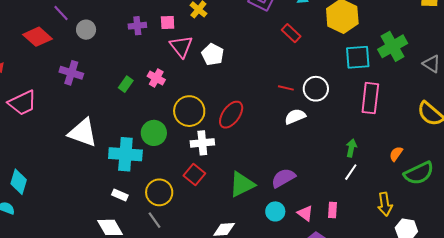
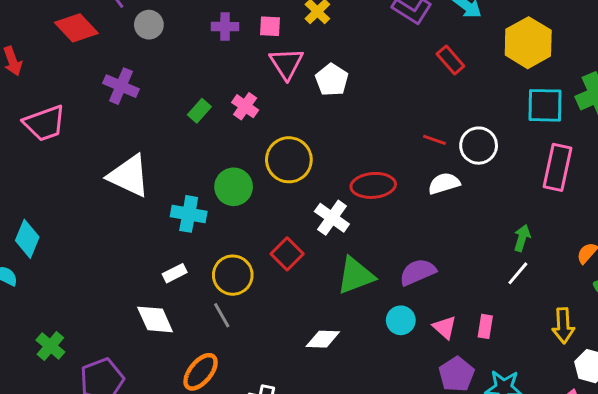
red ellipse: (231, 115) -> (373, 185), moved, turned 44
white cross: (202, 143) -> (332, 218), moved, turned 35
cyan cross: (125, 154) -> (189, 214), size x0.7
white rectangle: (120, 195) -> (175, 273), turned -56

